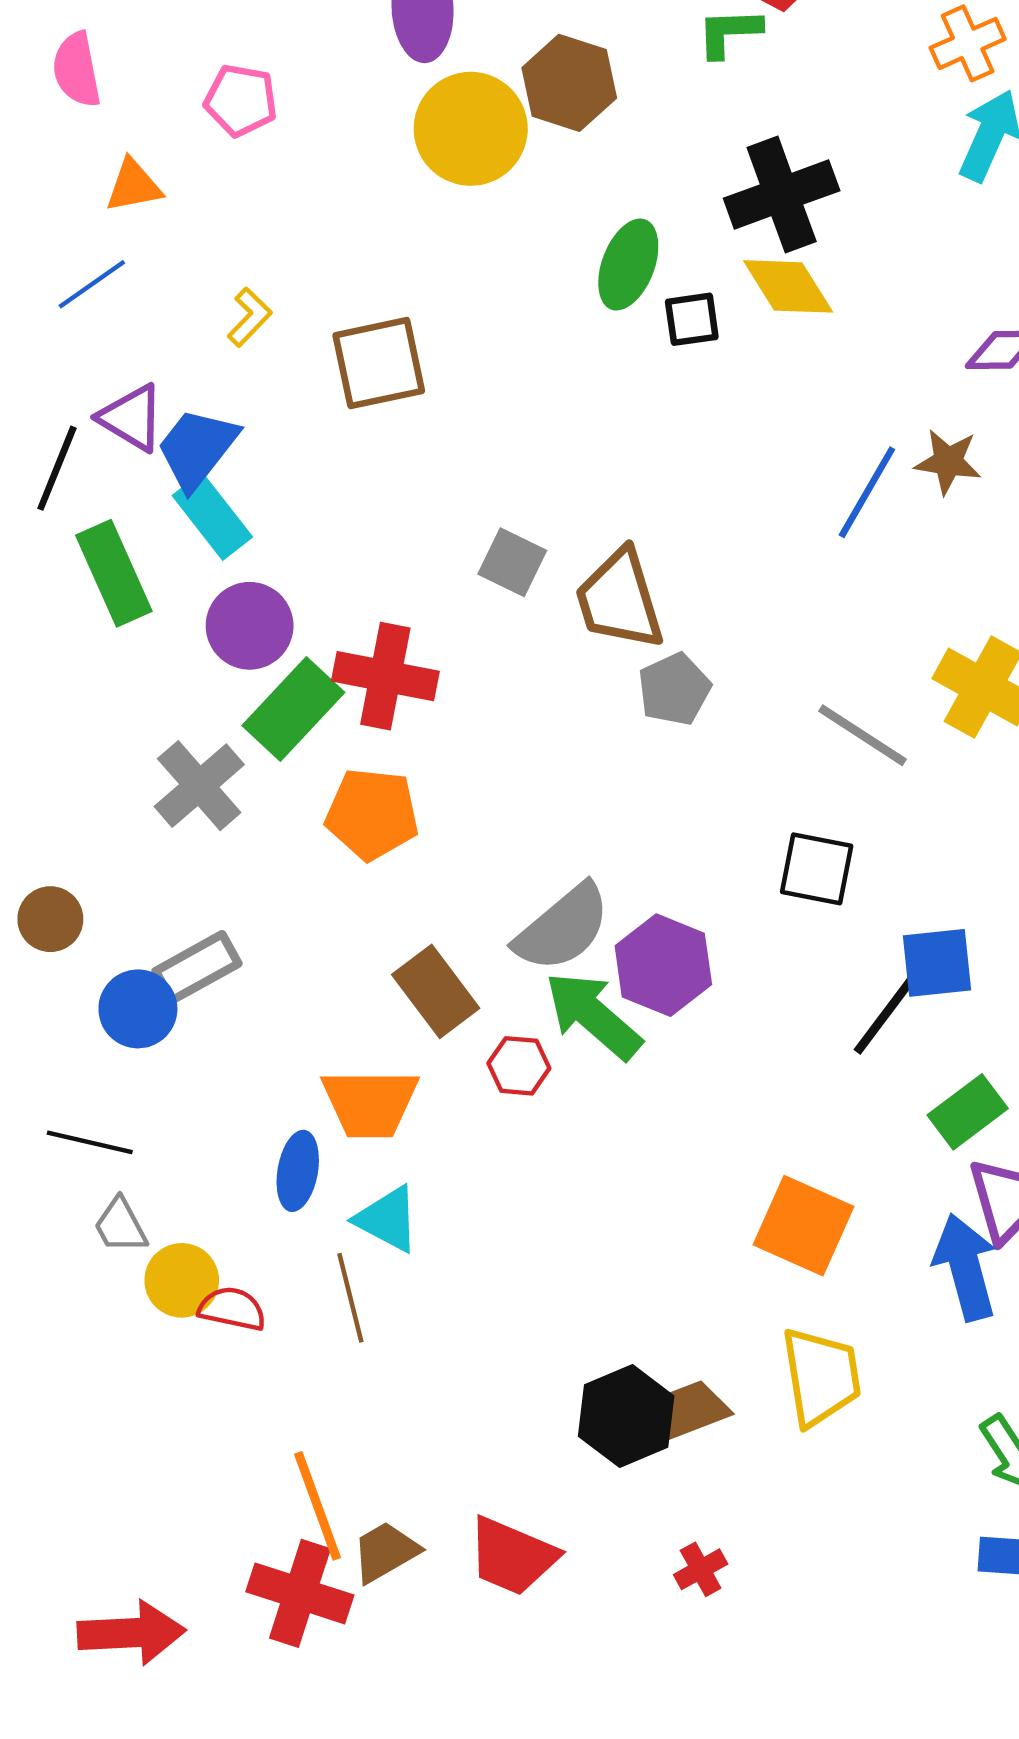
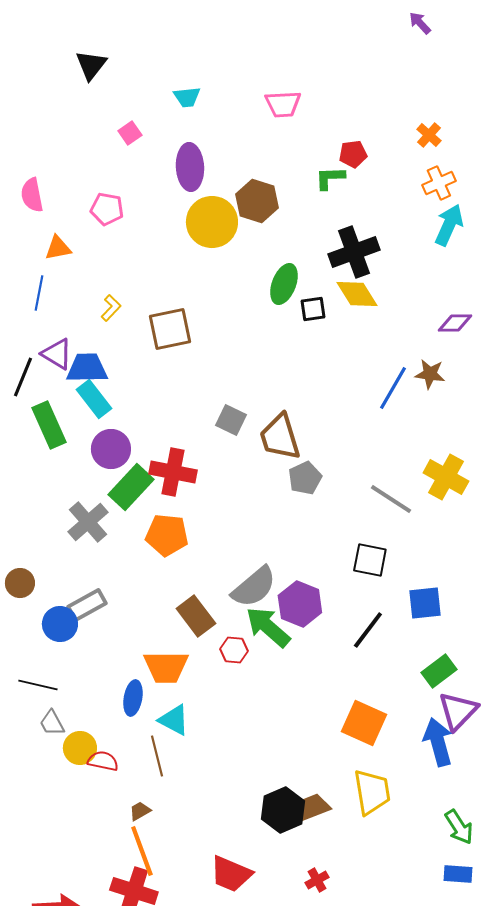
blue line: (92, 284) -> (39, 293), turned -44
blue trapezoid: (197, 448) -> (87, 368), turned 51
black line: (884, 1015) -> (368, 630), moved
brown trapezoid: (385, 1552) -> (140, 811), moved, size x0.7

